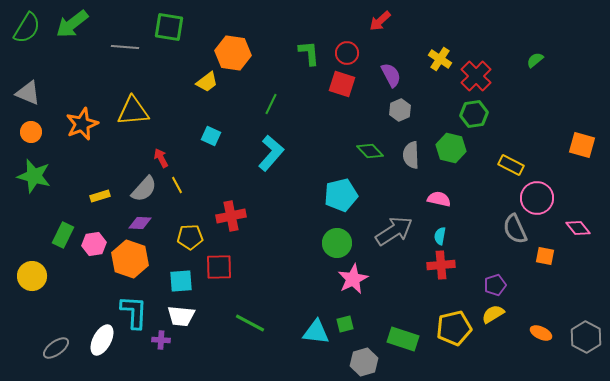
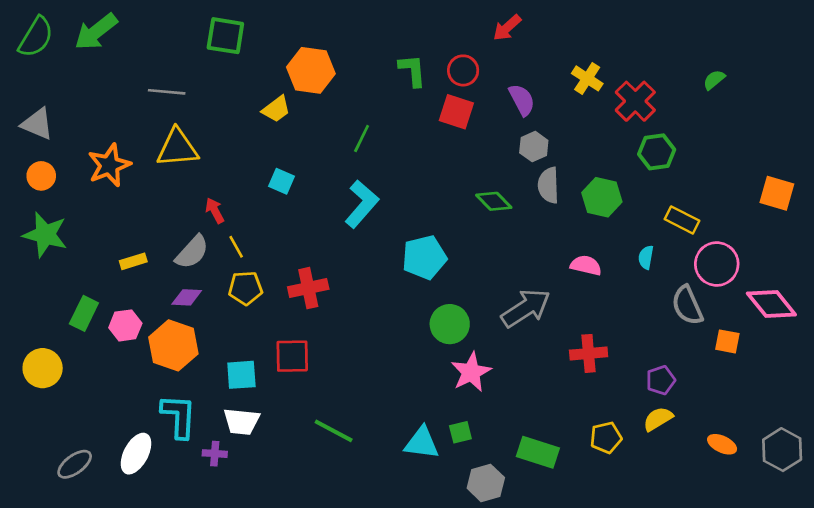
gray line: (125, 47) -> (167, 92), moved
green hexagon: (474, 114) -> (657, 152), moved
gray semicircle: (411, 155) -> (549, 185), moved
cyan pentagon: (341, 195) -> (424, 257), moved
pink diamond: (578, 228) -> (771, 304), size x1.5
cyan semicircle: (440, 236) -> (646, 257), moved
yellow pentagon: (190, 237) -> (245, 288), moved
yellow pentagon: (454, 328) -> (606, 438), size x0.7

